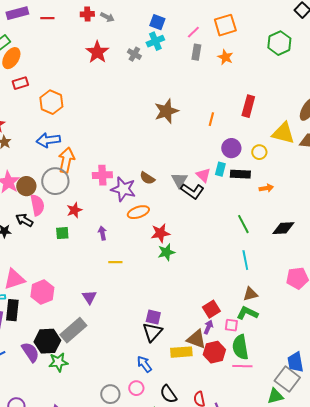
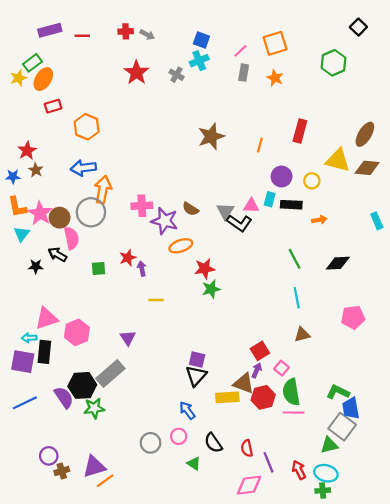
pink triangle: (203, 175) -> (251, 206), turned -42
red star: (74, 210) -> (128, 258), moved
green L-shape: (247, 313) -> (338, 392), moved
pink square: (231, 325) -> (282, 368), turned 32

